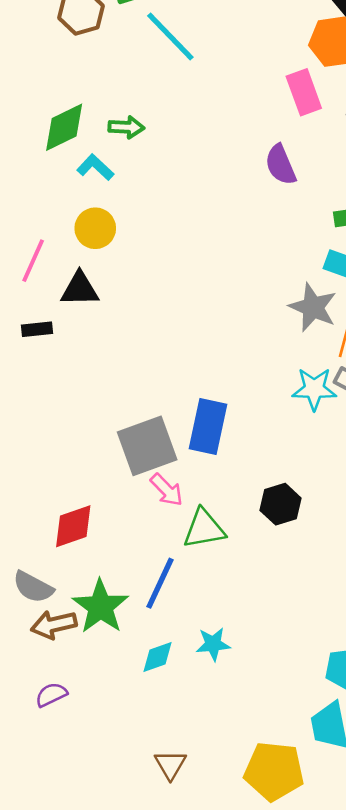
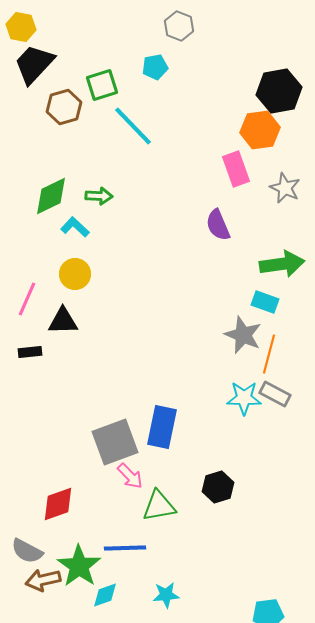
blue line: (160, 583) -> (125, 548), turned 63
cyan diamond: (157, 657) -> (105, 595), moved

